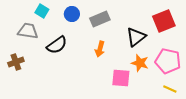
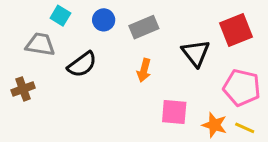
black triangle: (136, 37) -> (196, 53), turned -30
orange star: (140, 63) -> (214, 125), moved

